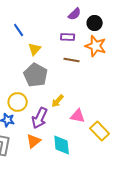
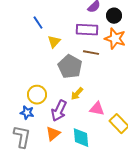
purple rectangle: (68, 37) -> (87, 30), size x1.5
gray pentagon: (36, 75) -> (70, 67), moved

